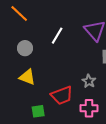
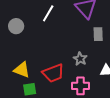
yellow triangle: (27, 77) -> (22, 70), moved

